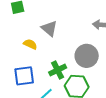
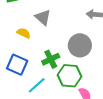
blue square: (24, 76) -> (17, 65), turned 30

